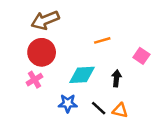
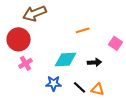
red circle: (42, 52) -> (19, 39), moved
black arrow: (116, 78) -> (95, 62), turned 80

